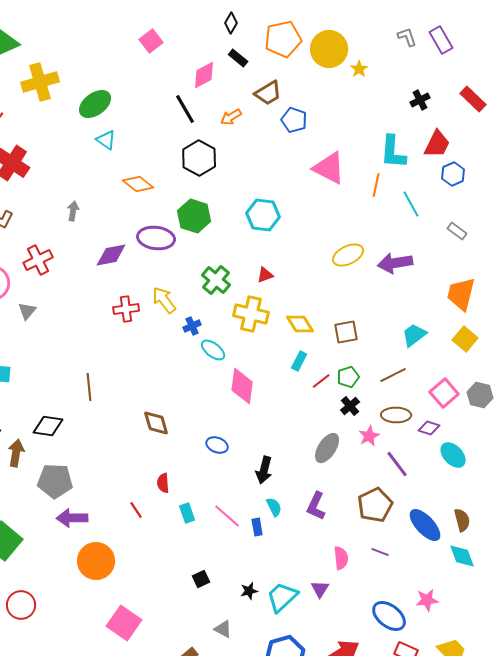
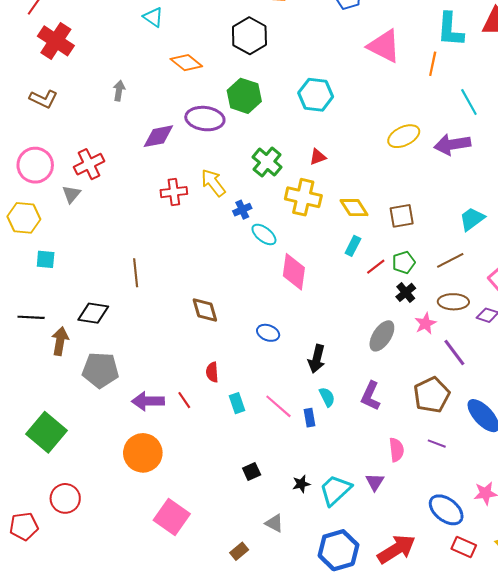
cyan line: (411, 204) -> (469, 102), moved
red cross: (38, 260) -> (89, 164), moved
purple arrow: (72, 518) -> (148, 401), moved

